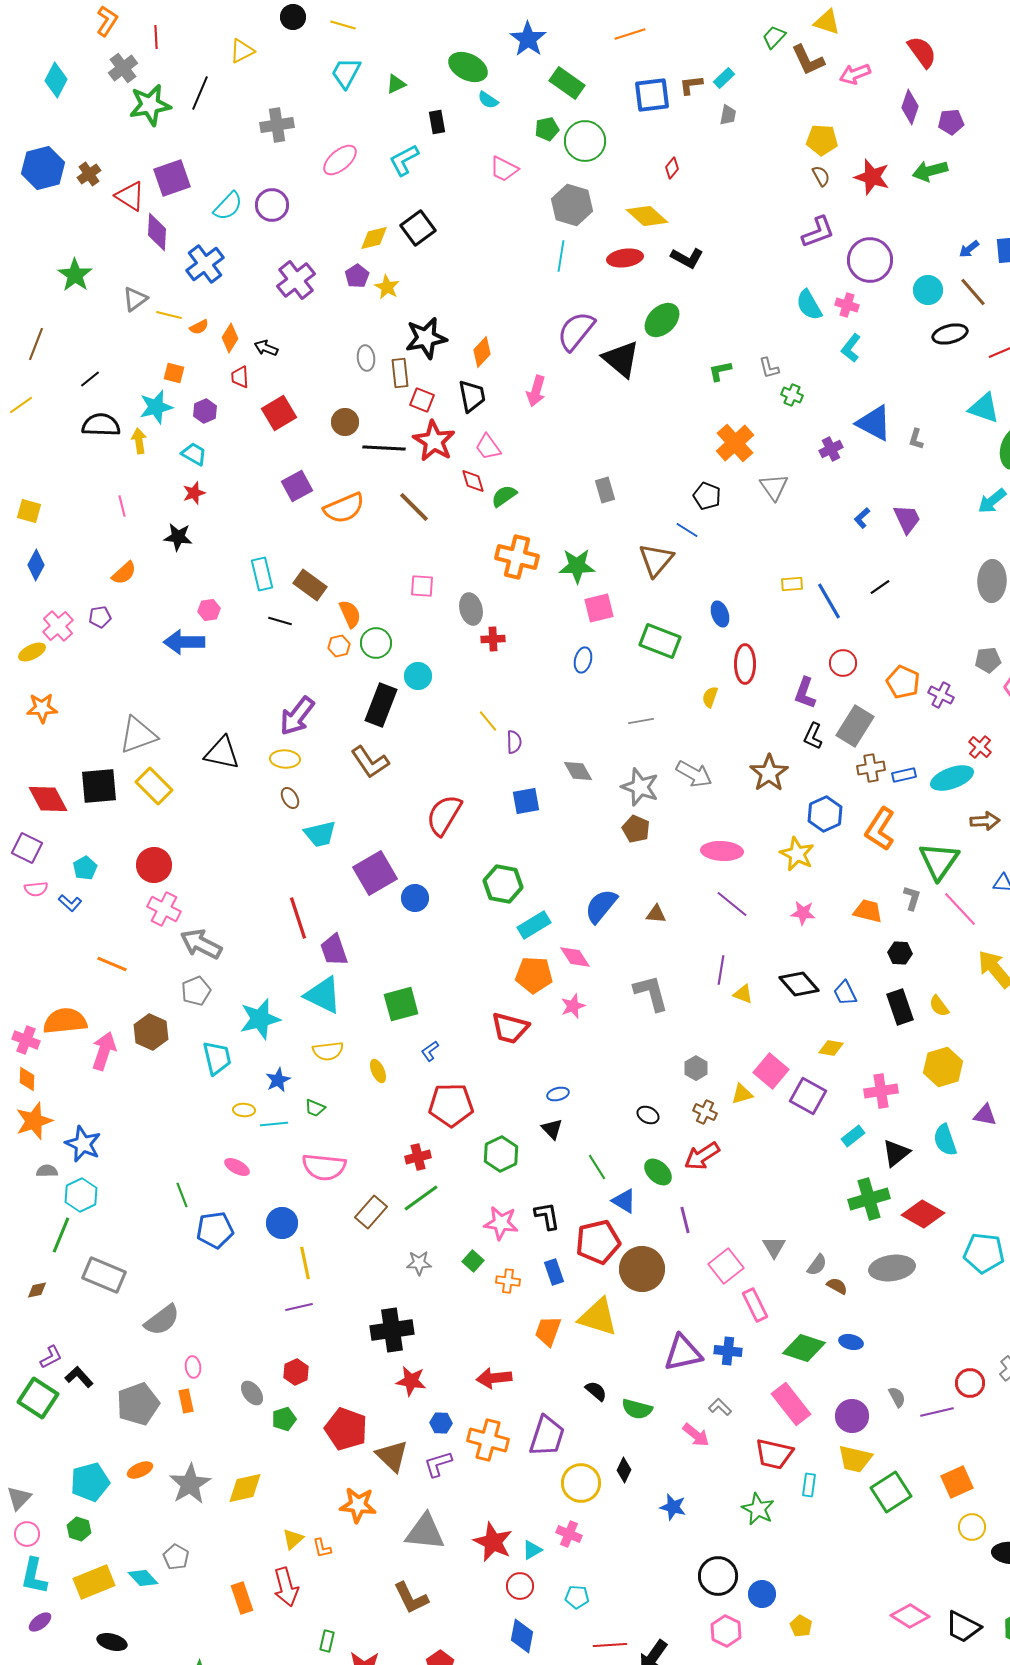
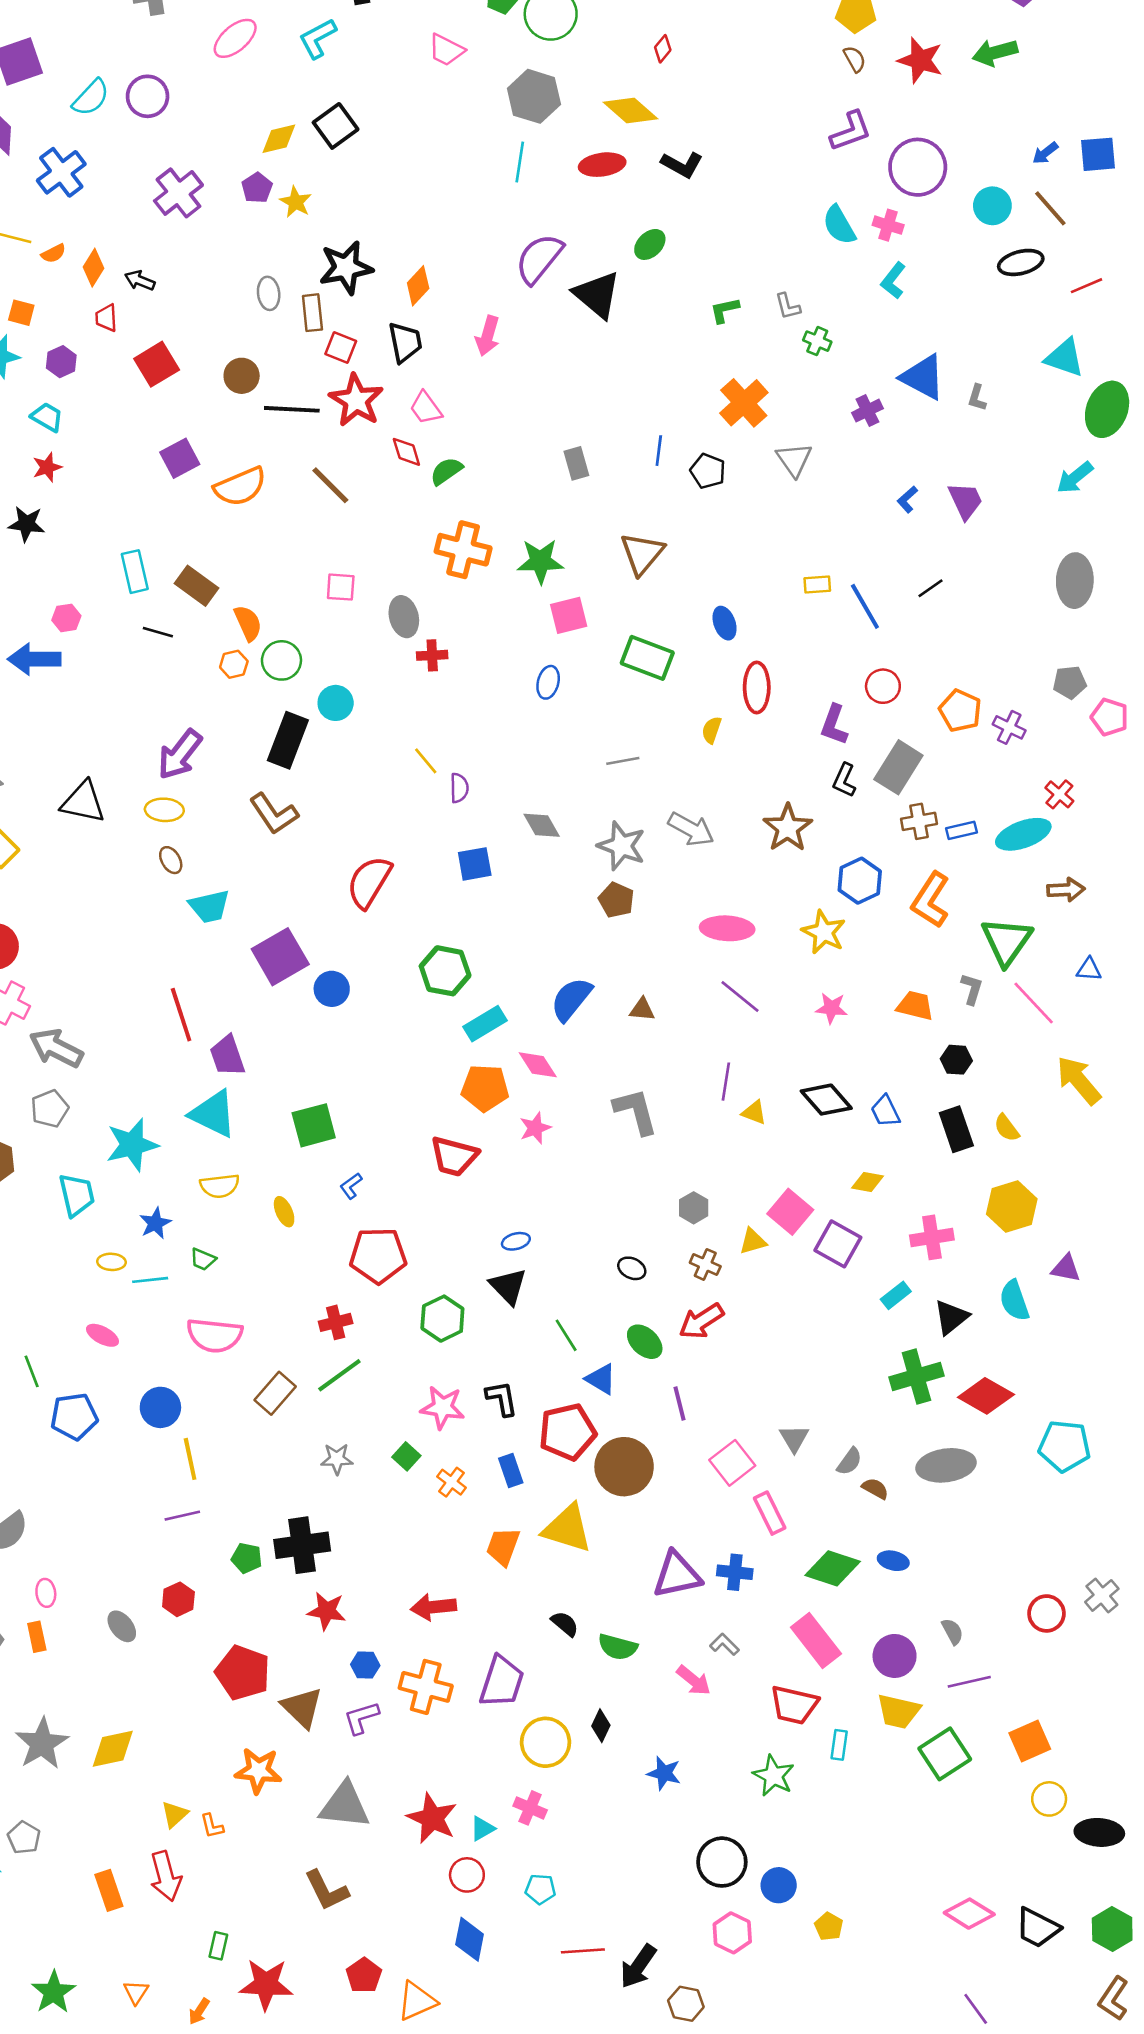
green ellipse: (662, 320) -> (650, 244), size x0.7
blue line: (687, 530) -> (659, 451), moved, turned 65
black triangle: (552, 1129) -> (508, 1286), size x1.4
orange cross: (508, 1281) -> (451, 1482), turned 30
purple line: (937, 1412) -> (969, 1682), moved
green pentagon: (284, 1419) -> (247, 1558), moved, turned 30

